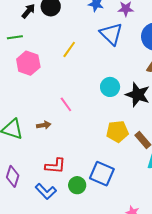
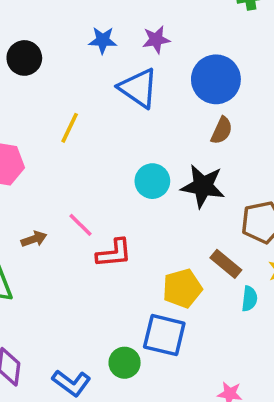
brown arrow: (44, 125) -> (34, 239), moved
yellow pentagon: (117, 131) -> (182, 288), moved
red L-shape: (55, 166) -> (114, 253), moved

